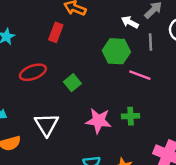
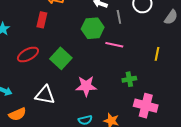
green square: (72, 83) -> (61, 58), size x1.5
green cross: (131, 116) -> (129, 79), moved
white triangle: (47, 125) -> (45, 95), turned -40

